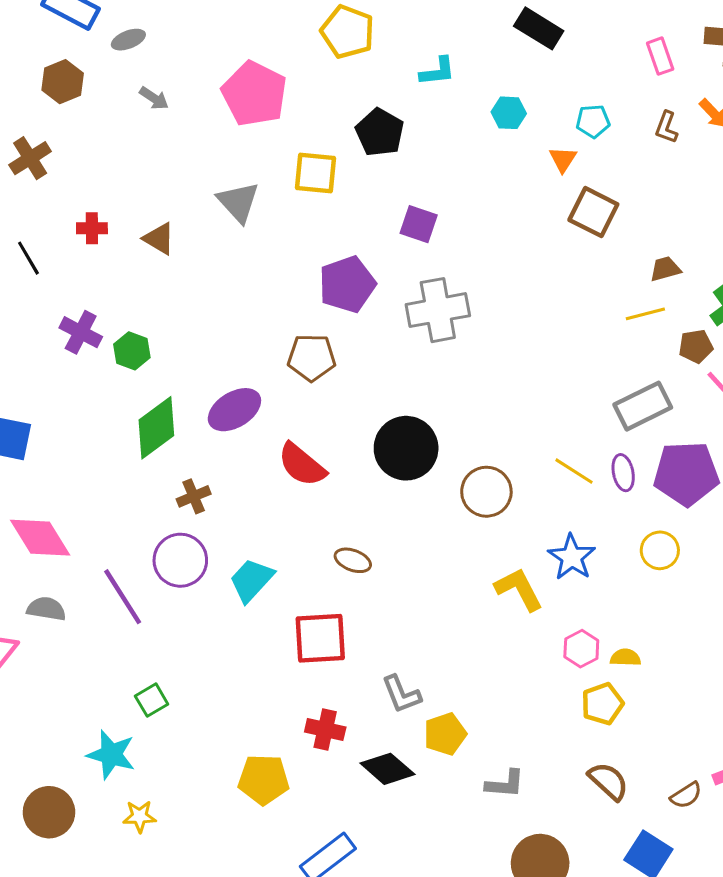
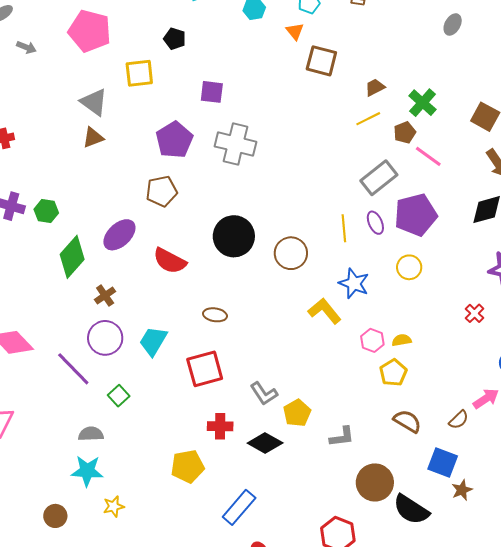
black pentagon: (380, 132) -> (175, 39), size x0.7
brown triangle: (159, 239) -> (93, 138), moved, turned -40
gray cross: (438, 310) -> (236, 144), turned 36
yellow line: (574, 471) -> (344, 228), turned 64
gray semicircle: (46, 609) -> (91, 434), moved
green square: (152, 700) -> (119, 396), moved
brown circle: (49, 812) -> (55, 516), size x0.7

